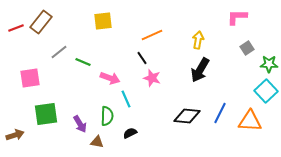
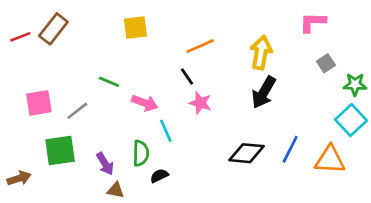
yellow arrow: (198, 40) -> (261, 53), size x1.4
gray line: (59, 52) -> (77, 111), moved
black semicircle: (130, 133) -> (159, 176), moved
brown triangle: (97, 142) -> (116, 190), moved

